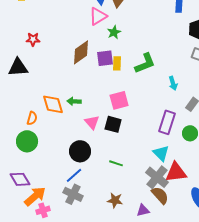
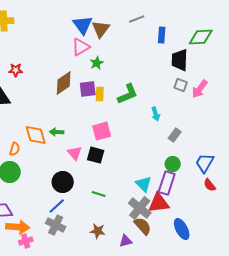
purple rectangle: (167, 122) -> (167, 183), moved
orange arrow: (35, 196) -> (18, 227), turned 45

